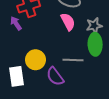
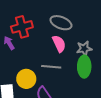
gray line: (73, 60) -> (51, 67), moved

